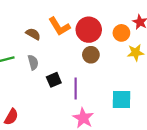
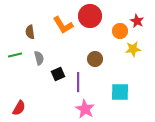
red circle: (89, 30) -> (90, 16), moved
brown semicircle: (33, 34) -> (30, 32), moved, turned -128
brown circle: (91, 55) -> (95, 59), moved

